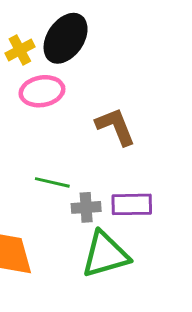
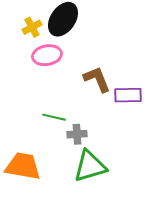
purple rectangle: (132, 204) -> (128, 95), moved

